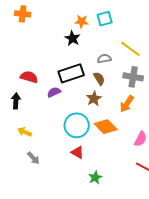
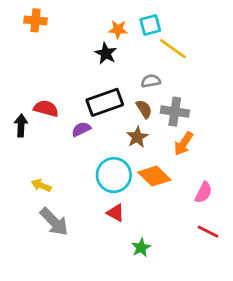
yellow line: (130, 49) -> (173, 49), moved
gray cross: (133, 77) -> (175, 112), moved
black arrow: (16, 101) -> (21, 125), moved
gray arrow: (33, 158) -> (54, 222), size x1.6

